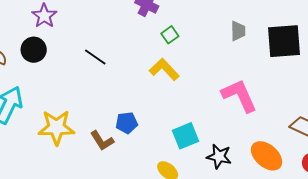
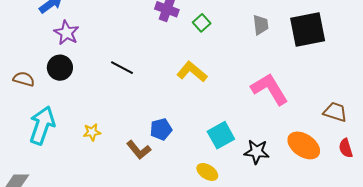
green square: (170, 35) -> (202, 23), moved
yellow star: (56, 127) -> (92, 132), moved, size x0.5

